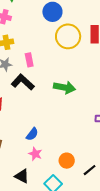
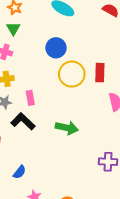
blue semicircle: (32, 134) -> (20, 172), moved

